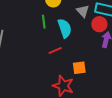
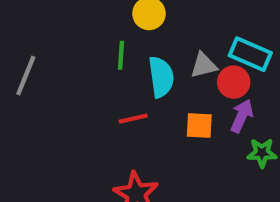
gray triangle: (83, 11) -> (204, 65), moved, turned 48
orange square: (79, 68) -> (199, 125), moved

